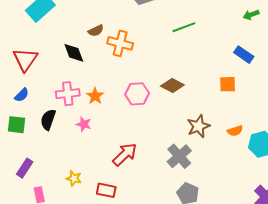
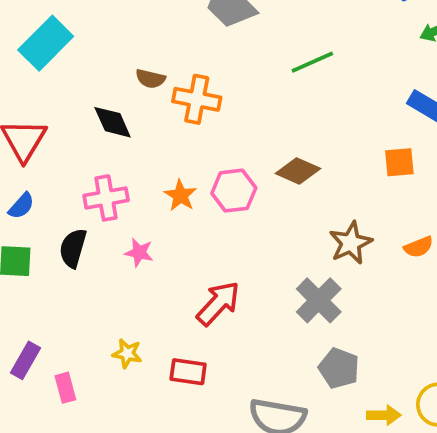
brown semicircle: (96, 31) -> (150, 79), turned 42
orange star: (95, 96) -> (180, 195), moved
purple rectangle: (25, 168) -> (26, 360), moved

